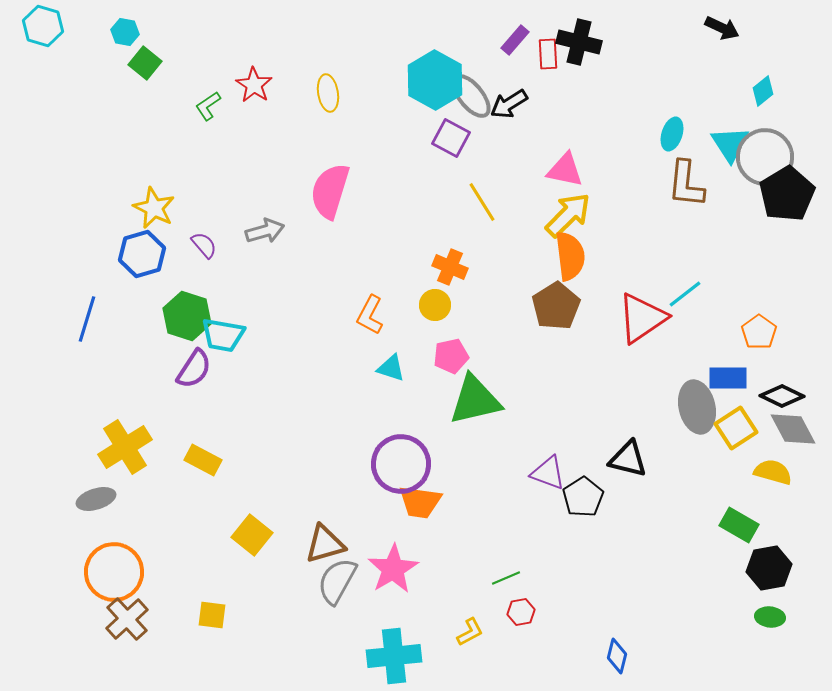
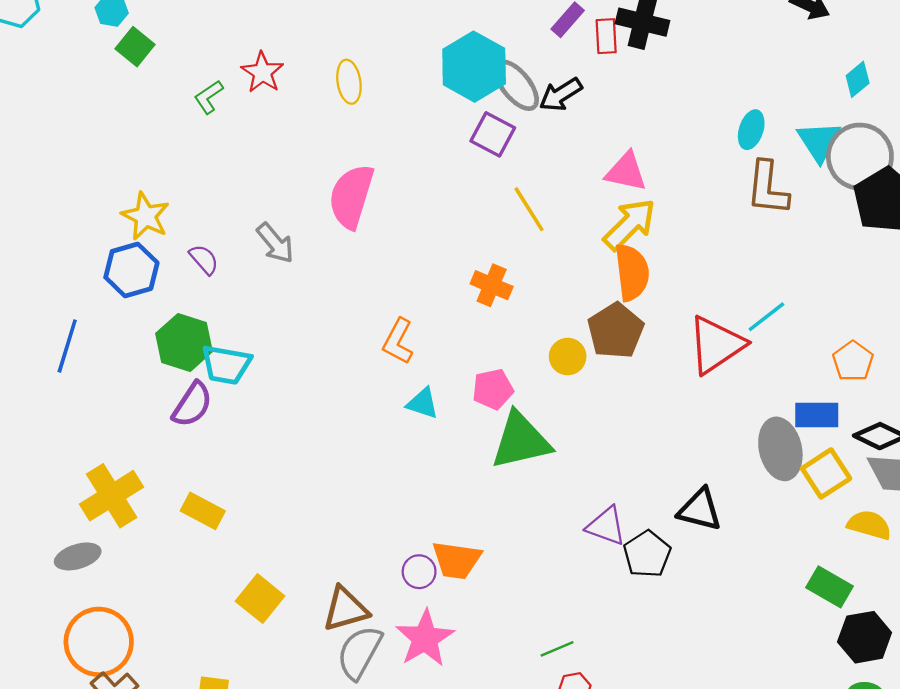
gray arrow: (265, 231) -> (275, 243), turned 66
yellow circle: (435, 305) -> (568, 357), moved
purple circle: (401, 464) -> (419, 572), moved, size x0.5

